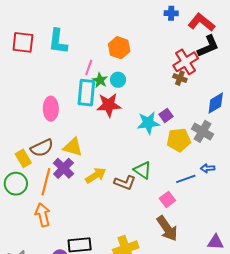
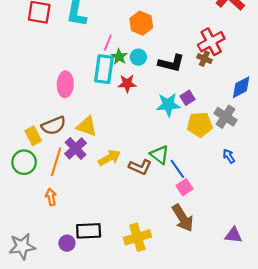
black L-shape: (208, 46) -> (171, 63), moved, turned 35
red star: (109, 105) -> (127, 84), size x0.7
blue arrow: (208, 168) -> (229, 156), turned 56
blue line: (186, 179) -> (177, 169), moved, turned 72
orange arrow: (43, 215) -> (51, 197), size x0.7

